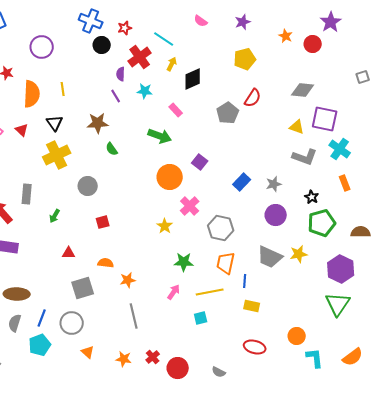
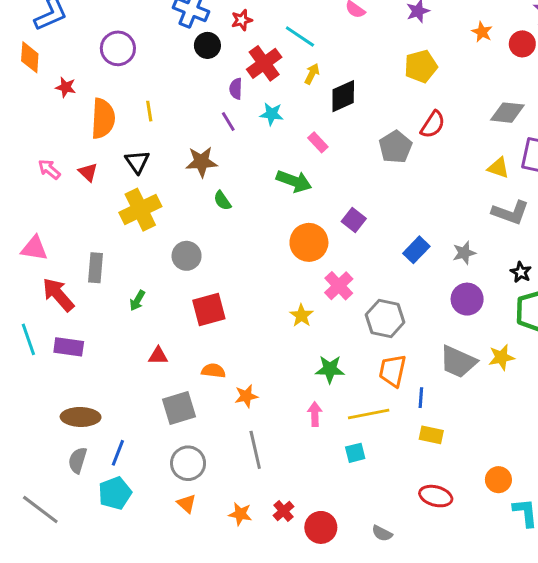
red square: (103, 222) -> (209, 310), size x1.6
pink arrow: (174, 292) -> (315, 414), turned -35
gray circle: (72, 323) -> (188, 463), moved

